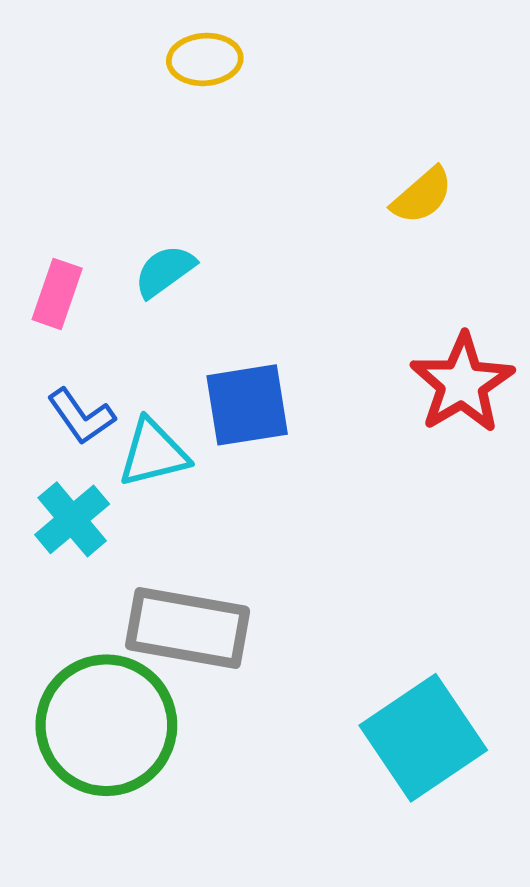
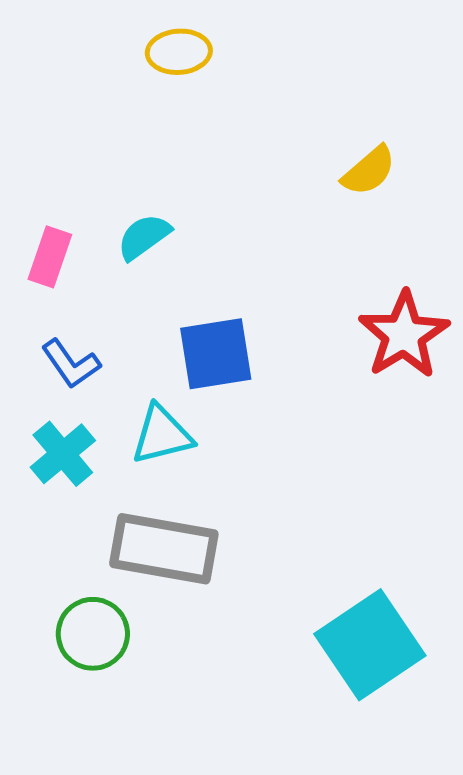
cyan triangle: (153, 453) -> (162, 435), moved
green circle: (106, 725) -> (93, 634), size x0.6

